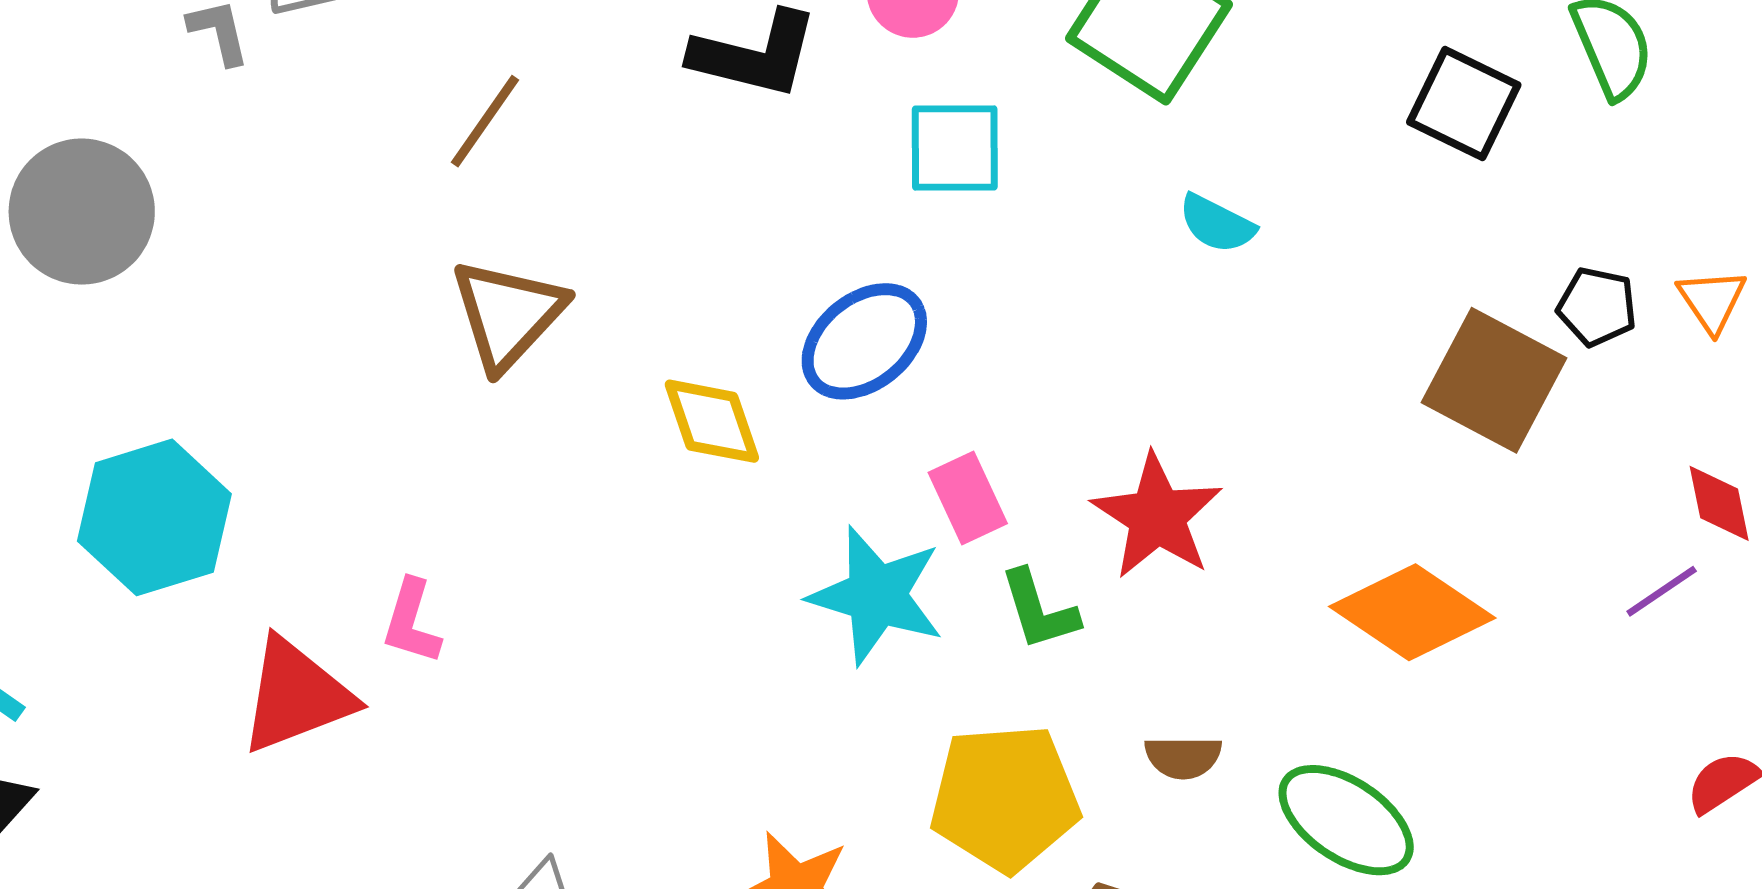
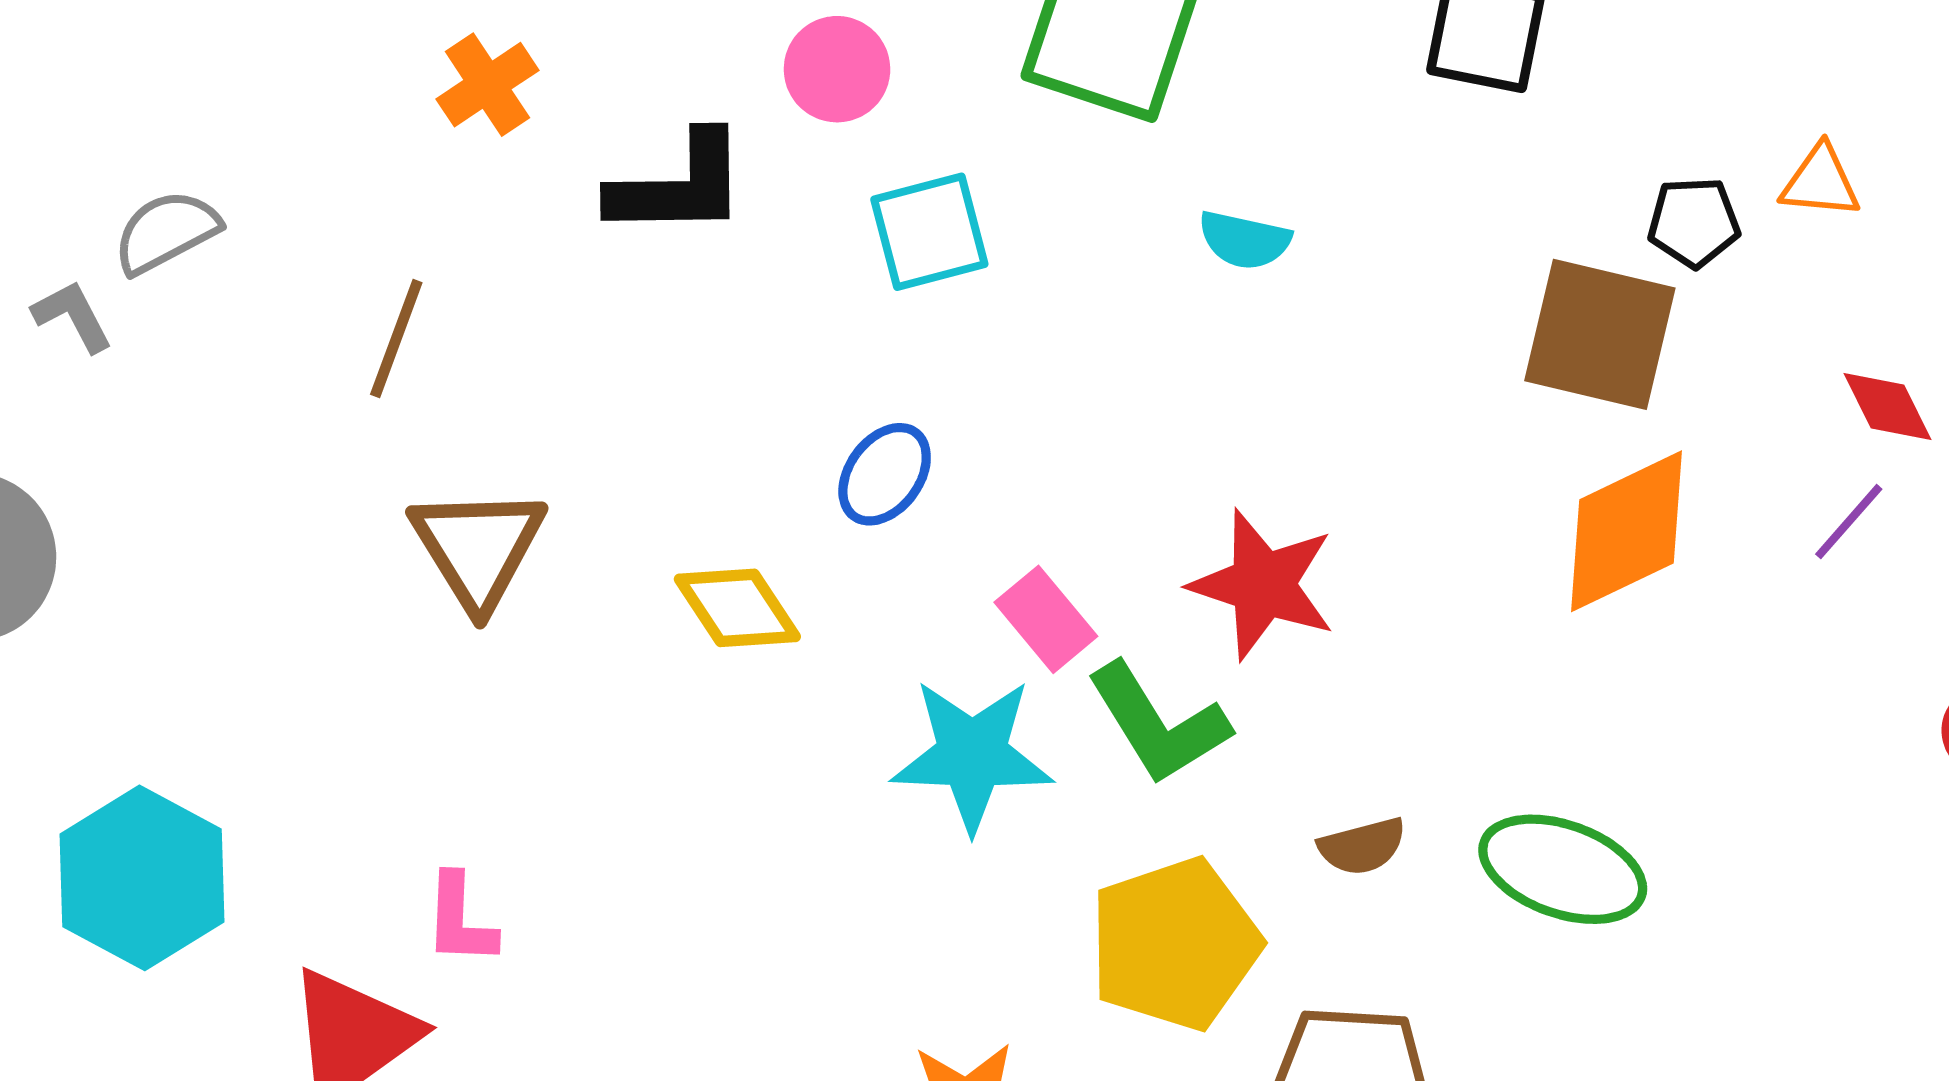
orange triangle: (1712, 300) -> (1820, 182), turned -36
blue ellipse: (864, 341) -> (885, 474), size x0.7
green L-shape: (1039, 610) -> (1158, 724), size x1.4
orange diamond: (1412, 612) -> (1627, 531), moved, turned -45

